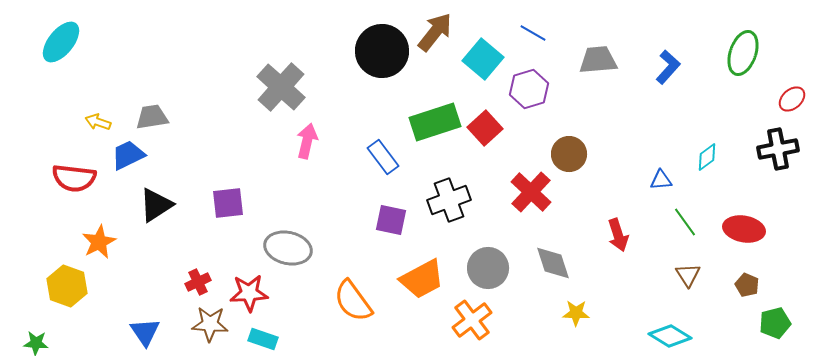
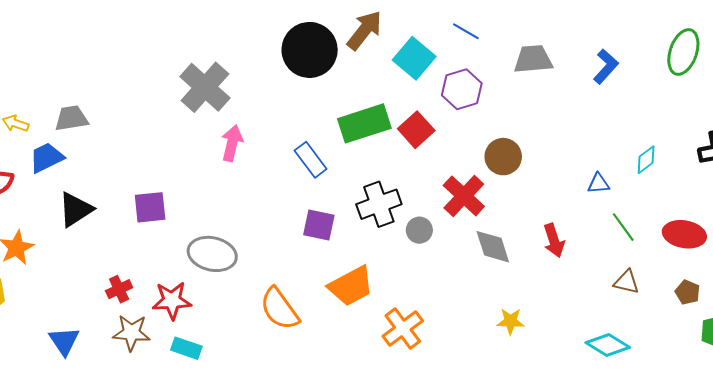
gray diamond: (553, 263) -> (493, 247), moved
gray circle: (488, 268) -> (419, 230), moved, size x0.6
brown triangle: (688, 275) -> (626, 282), turned -44

